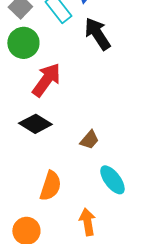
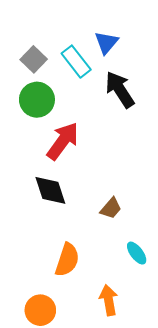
black diamond: (35, 124) -> (50, 190), turned 40
cyan ellipse: (112, 180) -> (137, 253), size x0.7

